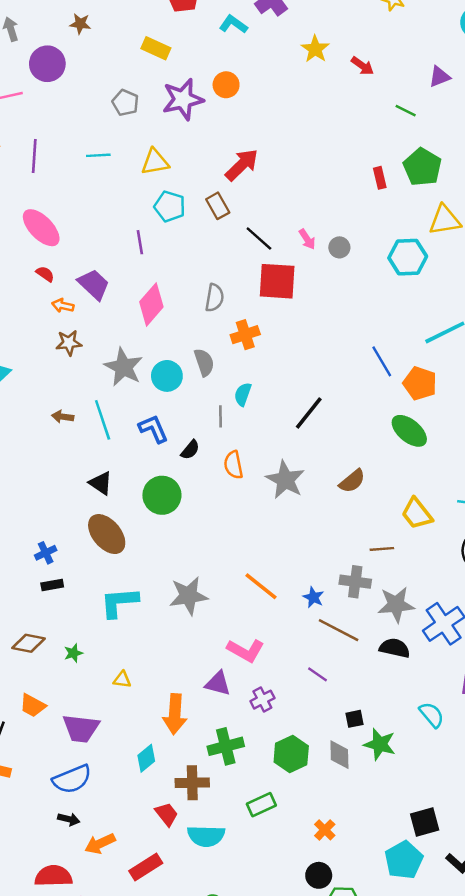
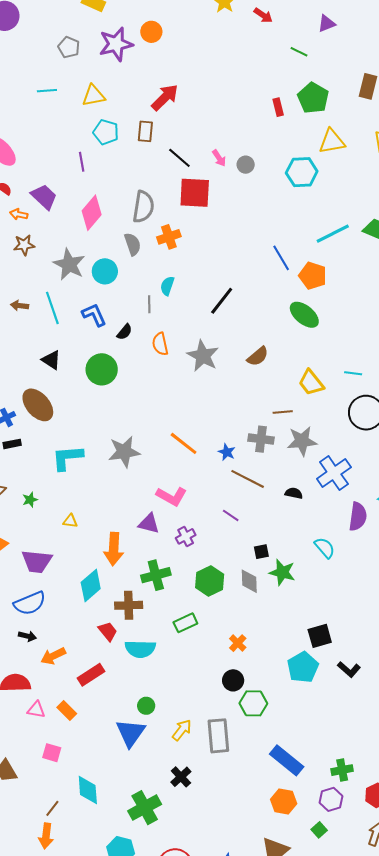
brown rectangle: (218, 206) -> (145, 131), turned 35
gray semicircle: (214, 298) -> (143, 207), size x1.4
gray semicircle: (204, 362) -> (133, 244), moved
brown ellipse: (107, 534) -> (38, 405), moved
gray star: (396, 605) -> (302, 441), moved
black semicircle: (395, 648) -> (294, 493), size x0.7
cyan diamond: (146, 758) -> (91, 586), size x1.4

